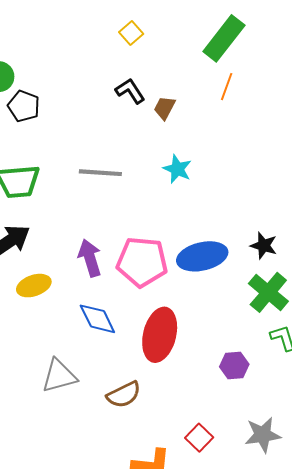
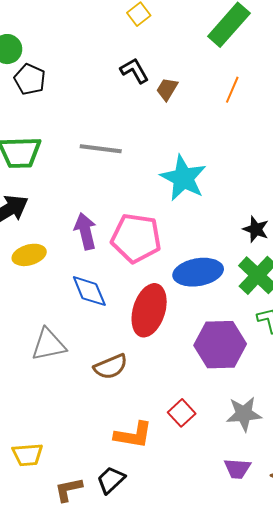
orange line: (227, 87) -> (232, 90), moved
cyan star: (177, 169) -> (183, 178), moved, size x1.6
blue ellipse: (202, 256) -> (198, 272), moved
purple hexagon: (234, 365) -> (220, 345), size x1.8

